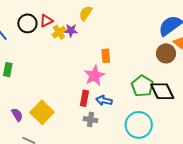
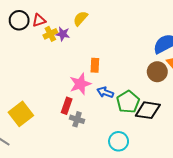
black diamond: (162, 91) -> (148, 110), turned -65
blue arrow: (104, 101) -> (105, 92), moved
gray cross: (90, 120) -> (77, 119), moved
cyan circle: (139, 125) -> (119, 141), size x0.7

